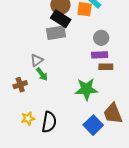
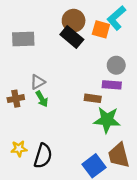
gray rectangle: (56, 33) -> (23, 39), moved
brown rectangle: (106, 67) -> (93, 98), moved
brown cross: (20, 85) -> (16, 99), moved
green star: (86, 89) -> (107, 120), moved

